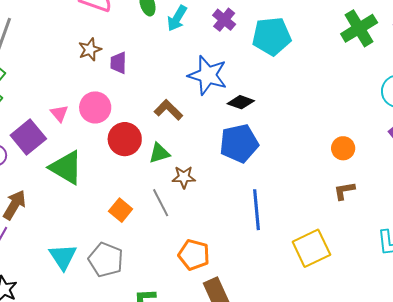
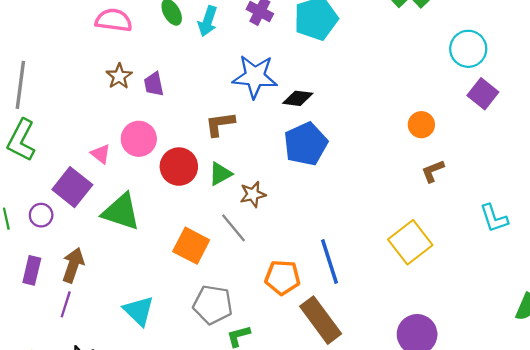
brown L-shape: (168, 110) -> (220, 124), turned -40
orange square: (121, 210) -> (191, 246), size x1.4
blue line: (257, 210) -> (330, 262), moved
gray pentagon: (106, 260) -> (213, 305), moved

